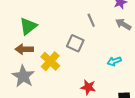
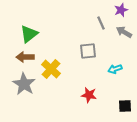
gray line: (91, 20) -> (101, 23), moved
gray square: (75, 43) -> (88, 51), moved, turned -30

